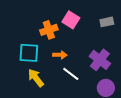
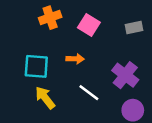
orange cross: (49, 30) -> (50, 18), moved
orange arrow: (60, 55) -> (75, 59), moved

